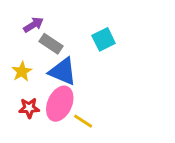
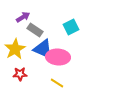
yellow star: (22, 72) -> (15, 49), size x1.5
pink ellipse: (60, 104) -> (58, 57), moved, turned 70

